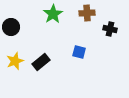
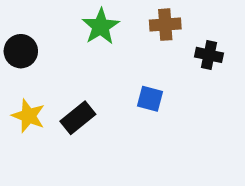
yellow star: (15, 61) -> (28, 116), turned -30

